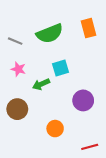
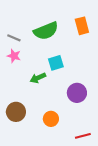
pink star: (18, 69) -> (14, 56), moved
brown circle: (17, 109) -> (16, 112), moved

